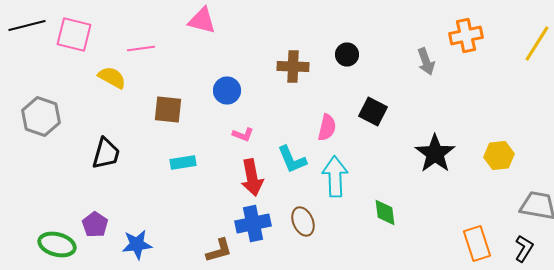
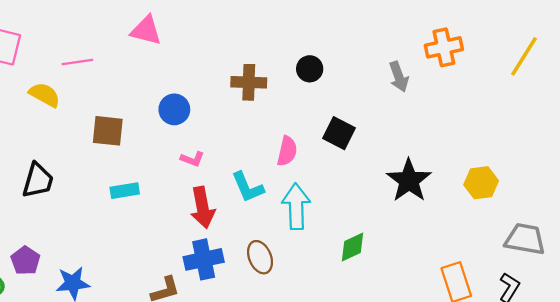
green diamond: (385, 212) -> (353, 247), turned 72

